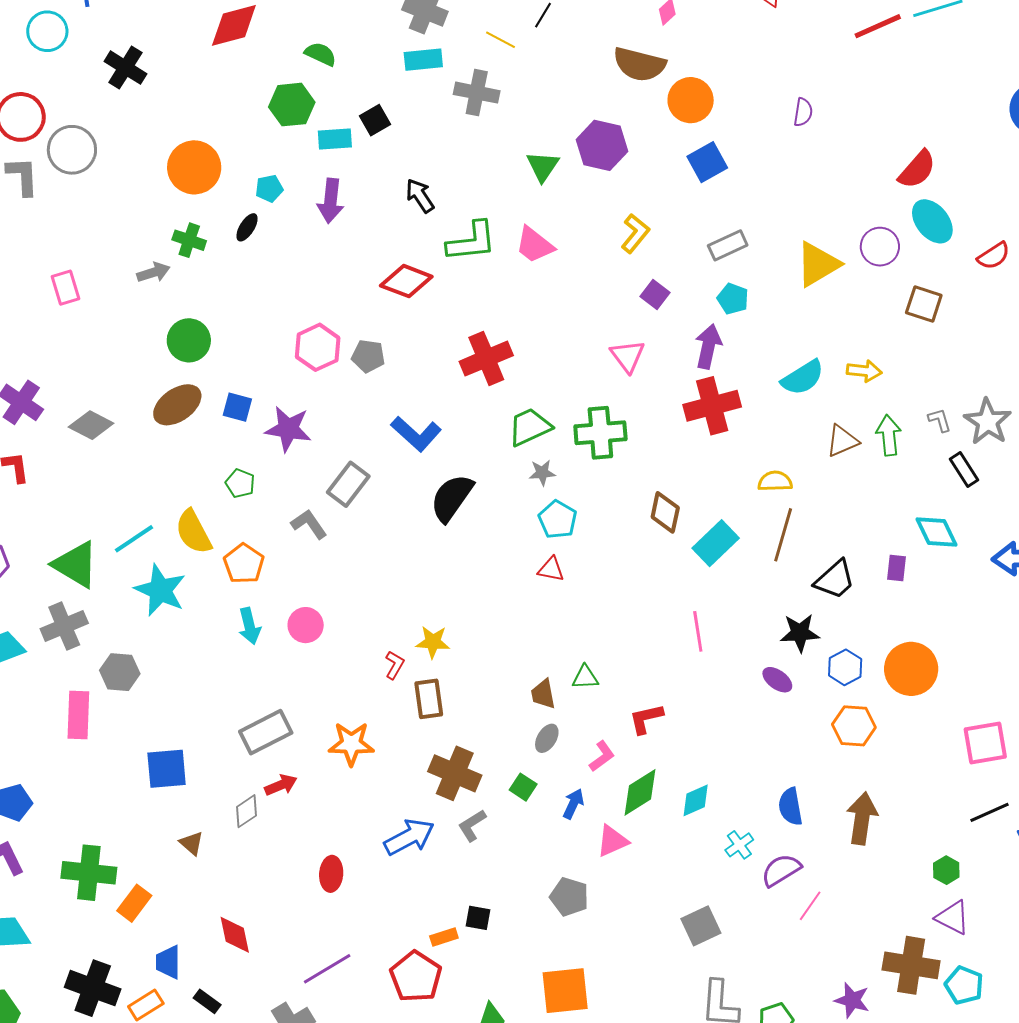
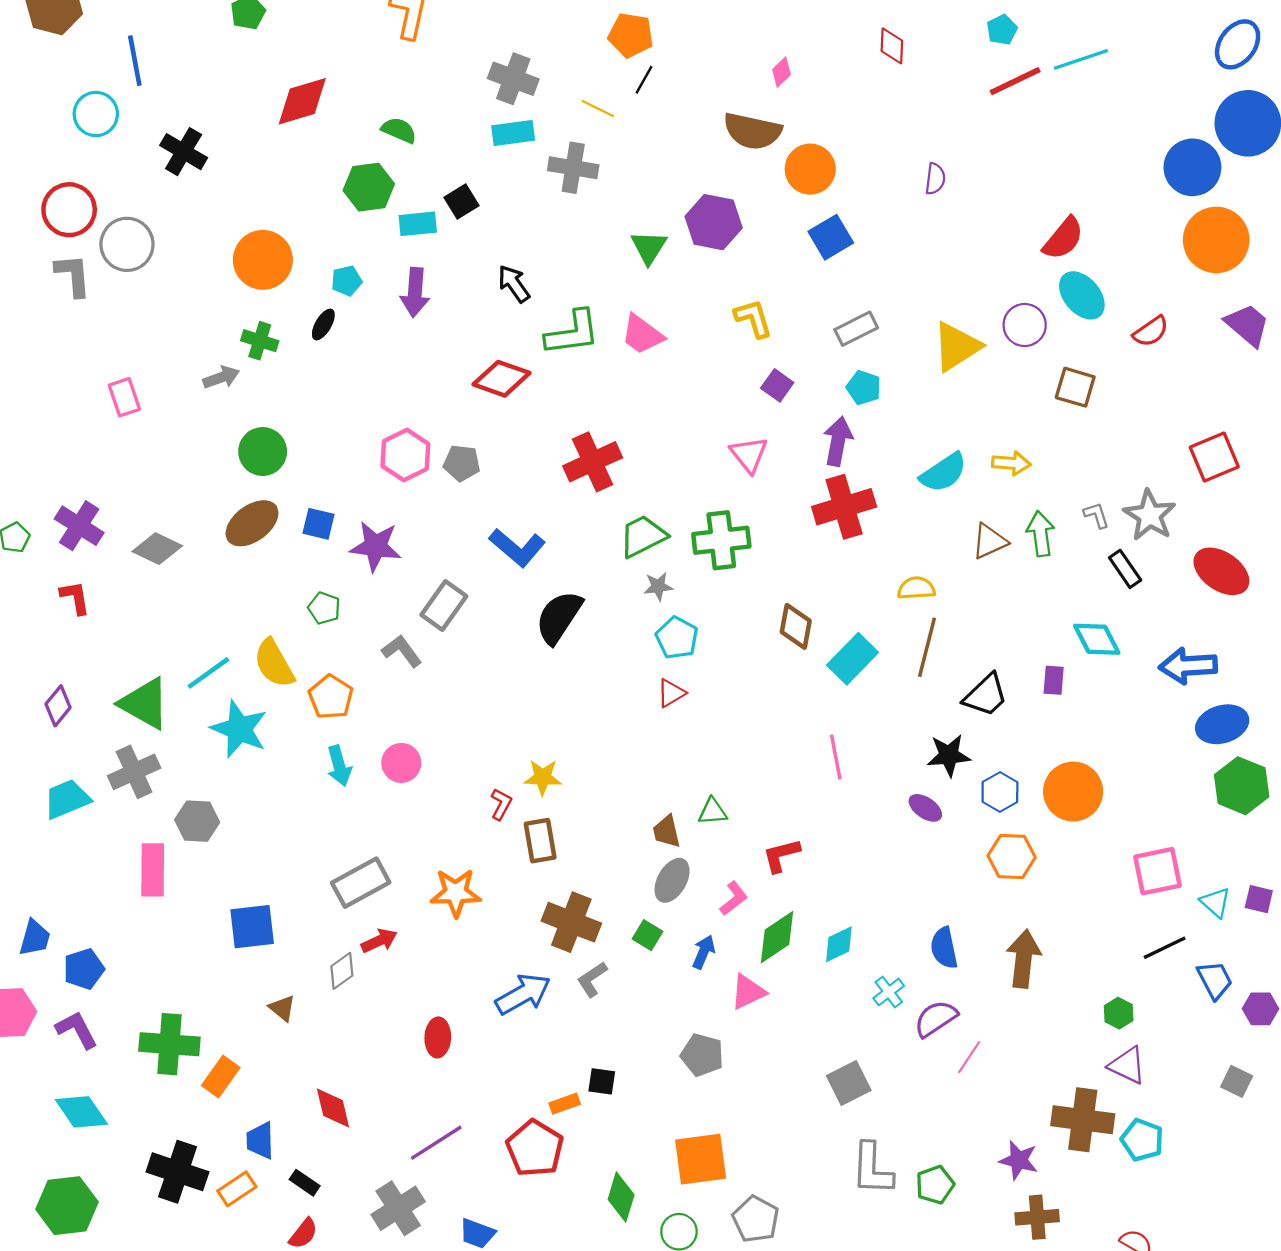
yellow L-shape: (635, 233) -> (753, 318), turned -54
red triangle: (551, 569) -> (671, 693), turned -40
gray ellipse: (547, 738) -> (672, 880), size x1.4

